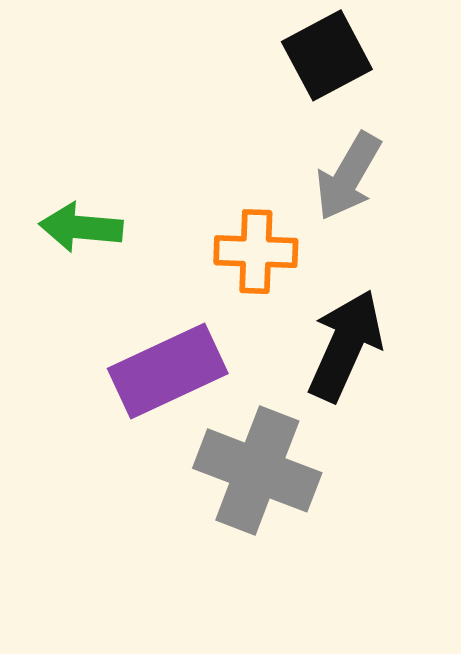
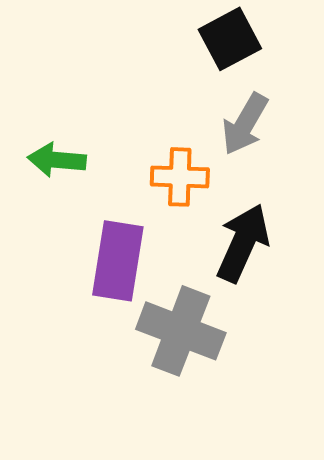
purple rectangle: (168, 371) -> (118, 261), turned -56

